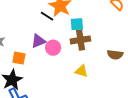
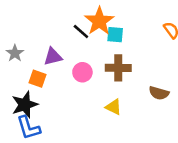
cyan square: (77, 24) -> (115, 35), moved
purple triangle: (38, 41) -> (53, 57), moved

